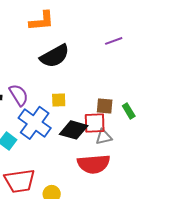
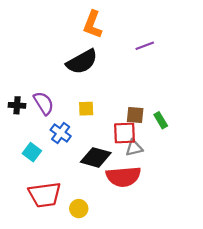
orange L-shape: (42, 21) -> (93, 24), moved, turned 116
blue cross: (35, 123) -> (61, 133), size x0.6
black diamond: (74, 130) -> (96, 157), moved

